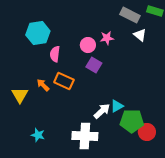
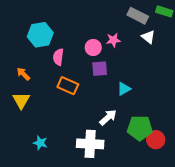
purple square: (94, 65) -> (100, 69), turned -35
orange arrow: (43, 85) -> (23, 74), moved
cyan triangle: (117, 106) -> (124, 89), moved

